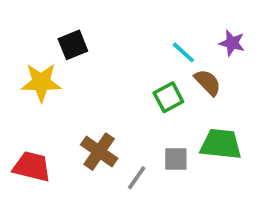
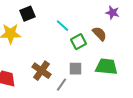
cyan line: (183, 52) -> (62, 26), moved
gray square: (176, 159) -> (75, 69), moved

